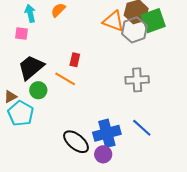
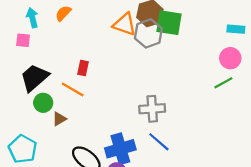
green square: (153, 21) -> (169, 23), turned 30
gray cross: (137, 80) -> (152, 109), moved
brown triangle: (10, 97) -> (59, 119), moved
cyan pentagon: (21, 113) -> (23, 149), moved

